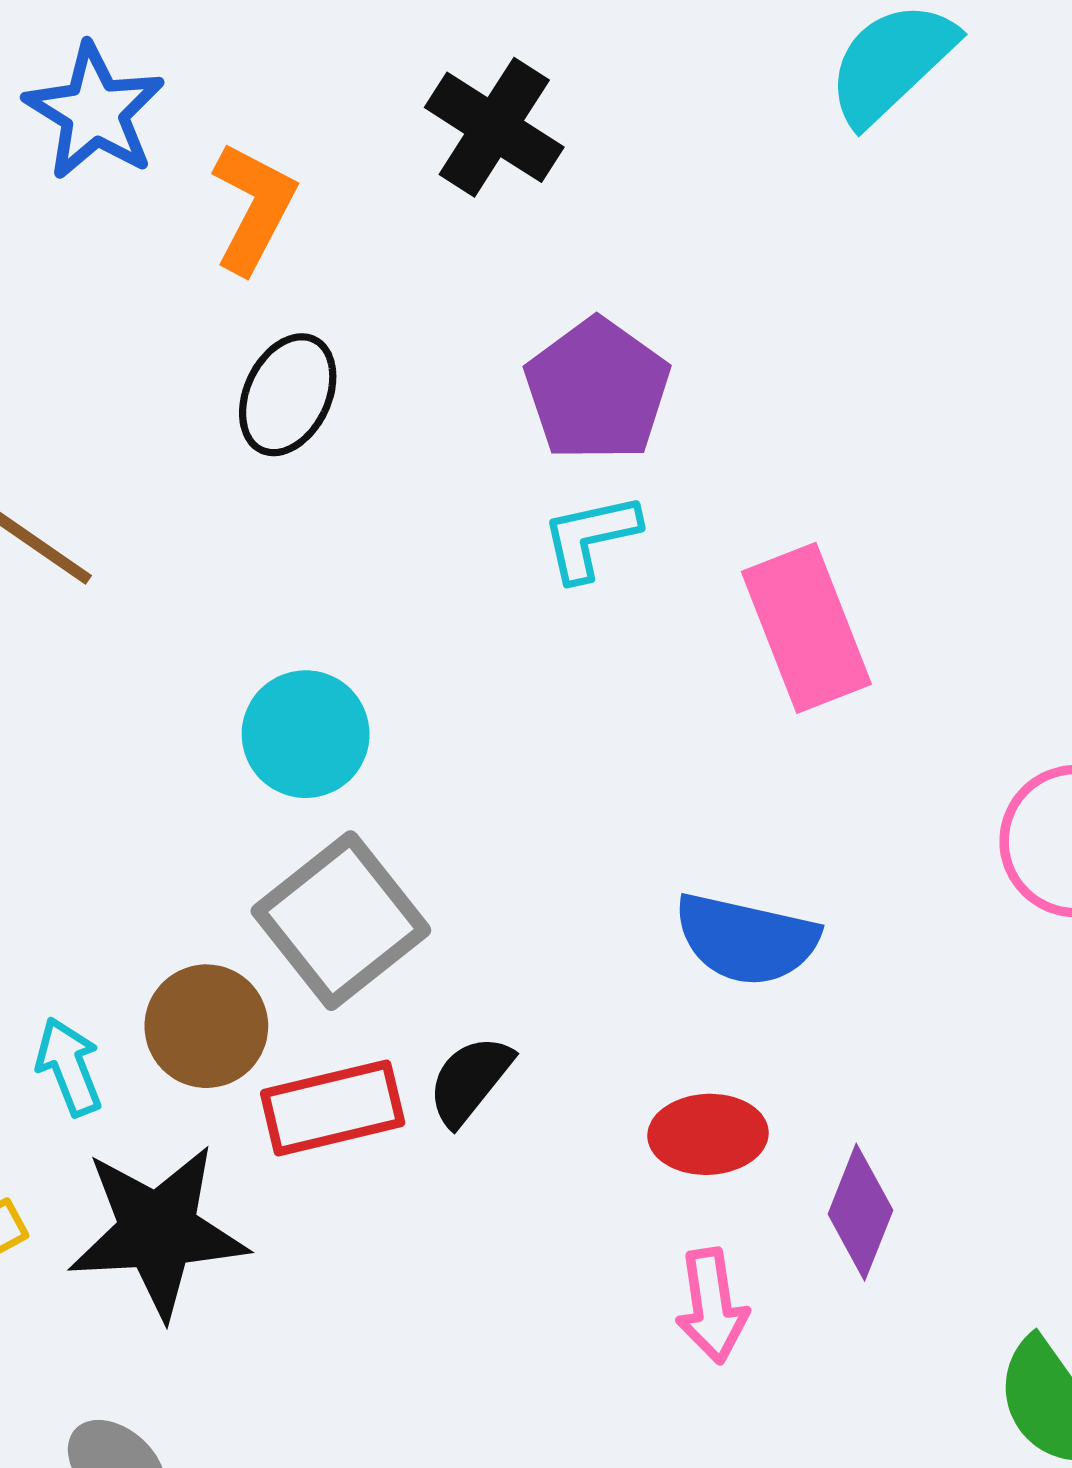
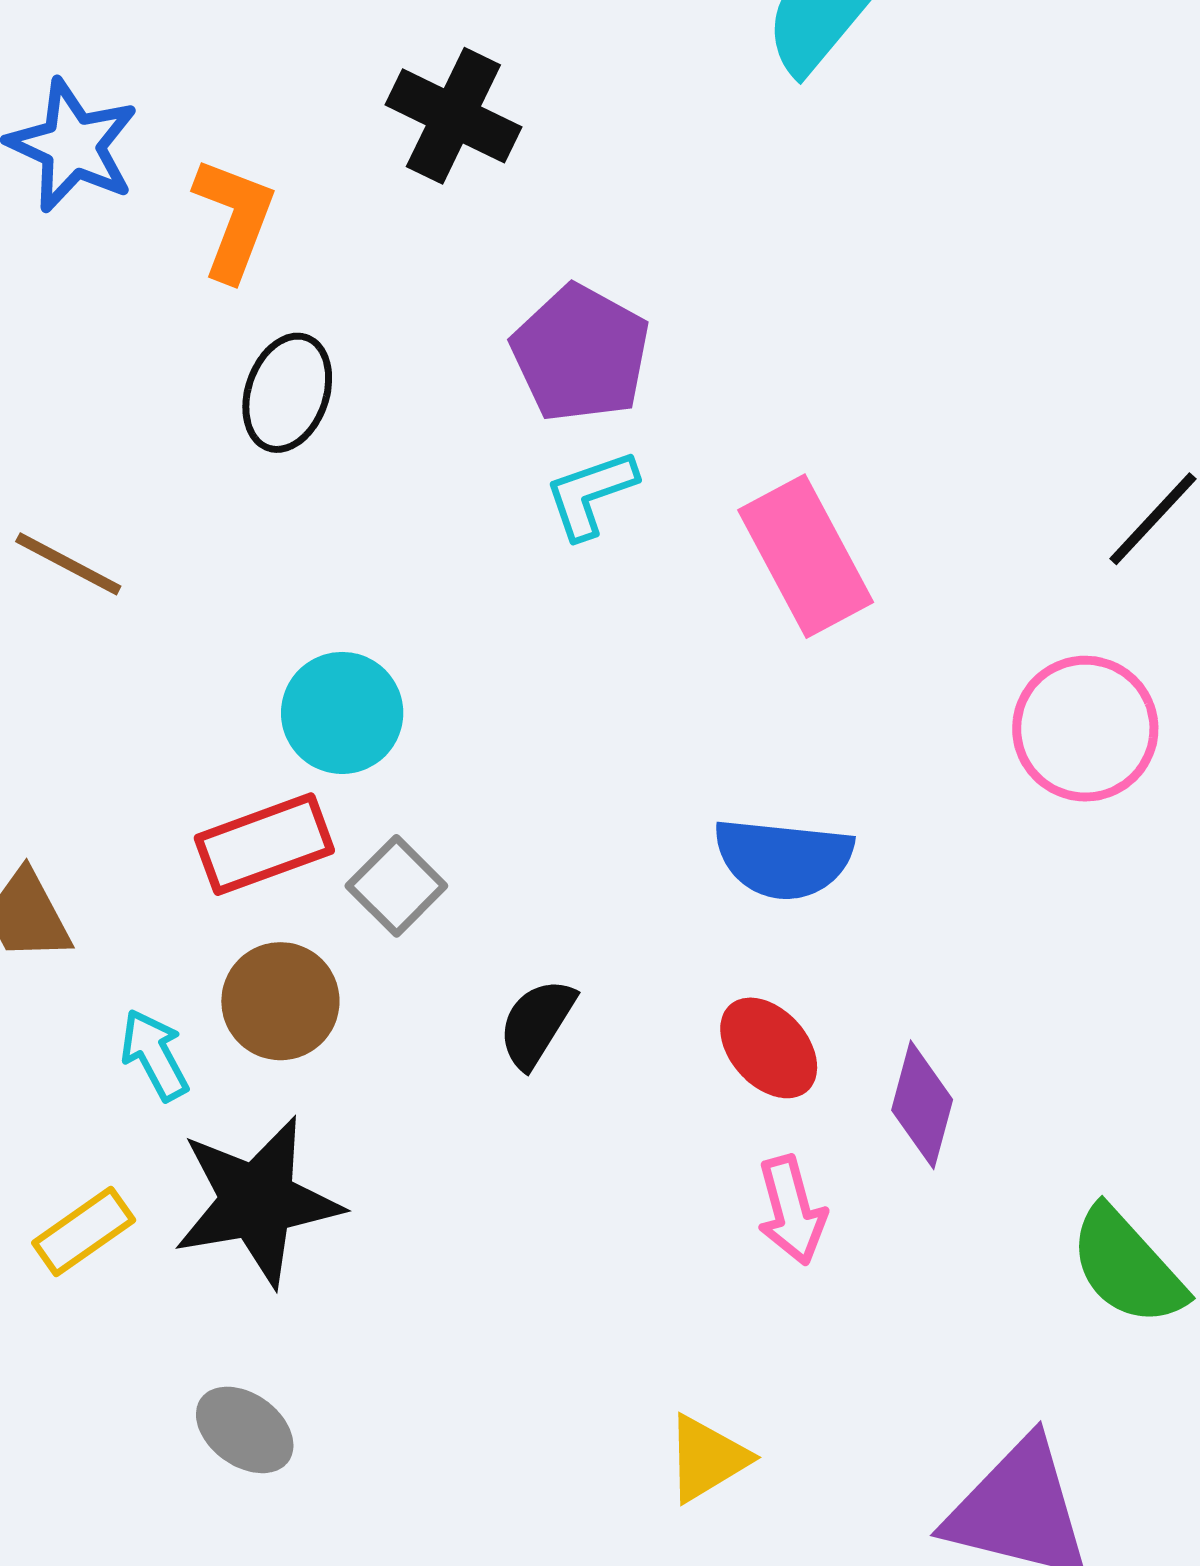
gray square: (341, 921) -> (396, 886), size x0.6
red rectangle: (333, 1108) -> (264, 844), moved
red ellipse: (708, 1134) -> (769, 1048), turned 57

